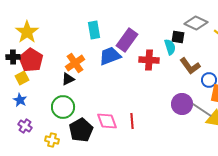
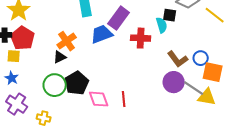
brown L-shape: (190, 66) -> (178, 59), moved
yellow square: (22, 78) -> (14, 56), turned 32
purple cross: (25, 126) -> (17, 104), size x1.5
black pentagon: (81, 130) -> (77, 83), moved

